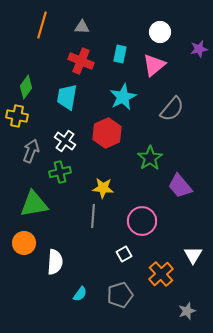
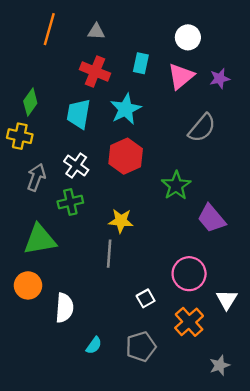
purple star: (199, 49) -> (220, 79), moved
cyan star: (123, 97) -> (126, 109), moved
pink circle: (142, 221) -> (189, 274), moved

